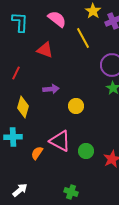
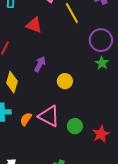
purple arrow: (51, 89) -> (40, 64), turned -56
orange semicircle: (37, 153) -> (26, 119), moved

